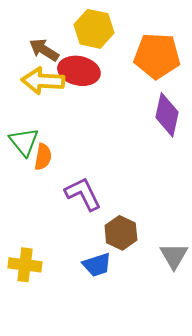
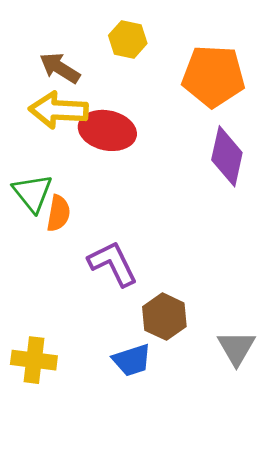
yellow hexagon: (94, 29) -> (128, 39), size x0.7
red ellipse: (79, 71) -> (107, 130), moved

